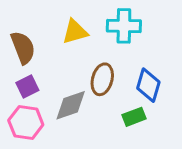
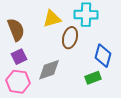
brown ellipse: (102, 79) -> (70, 38), moved

